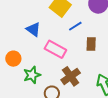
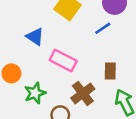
blue line: (75, 26) -> (103, 28), moved
brown rectangle: (91, 44) -> (110, 71), moved

